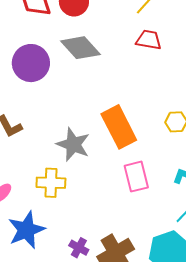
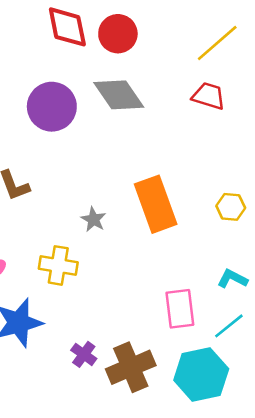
gray star: (73, 144) -> (93, 219), size x0.6
pink rectangle: (136, 177) -> (180, 309), moved

